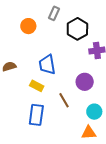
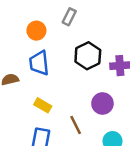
black hexagon: (77, 29) -> (88, 56), moved
blue trapezoid: (47, 65) -> (39, 63), moved

